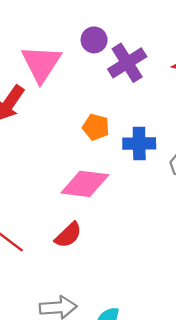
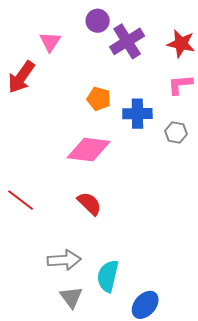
pink triangle: (41, 64) -> (50, 42), size x0.6
red semicircle: (68, 235) -> (89, 204), moved, turned -92

